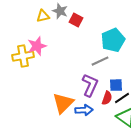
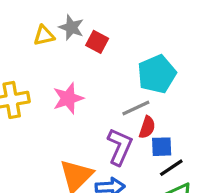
pink star: (37, 46) -> (68, 98), moved
red semicircle: (107, 98) -> (147, 127), moved

